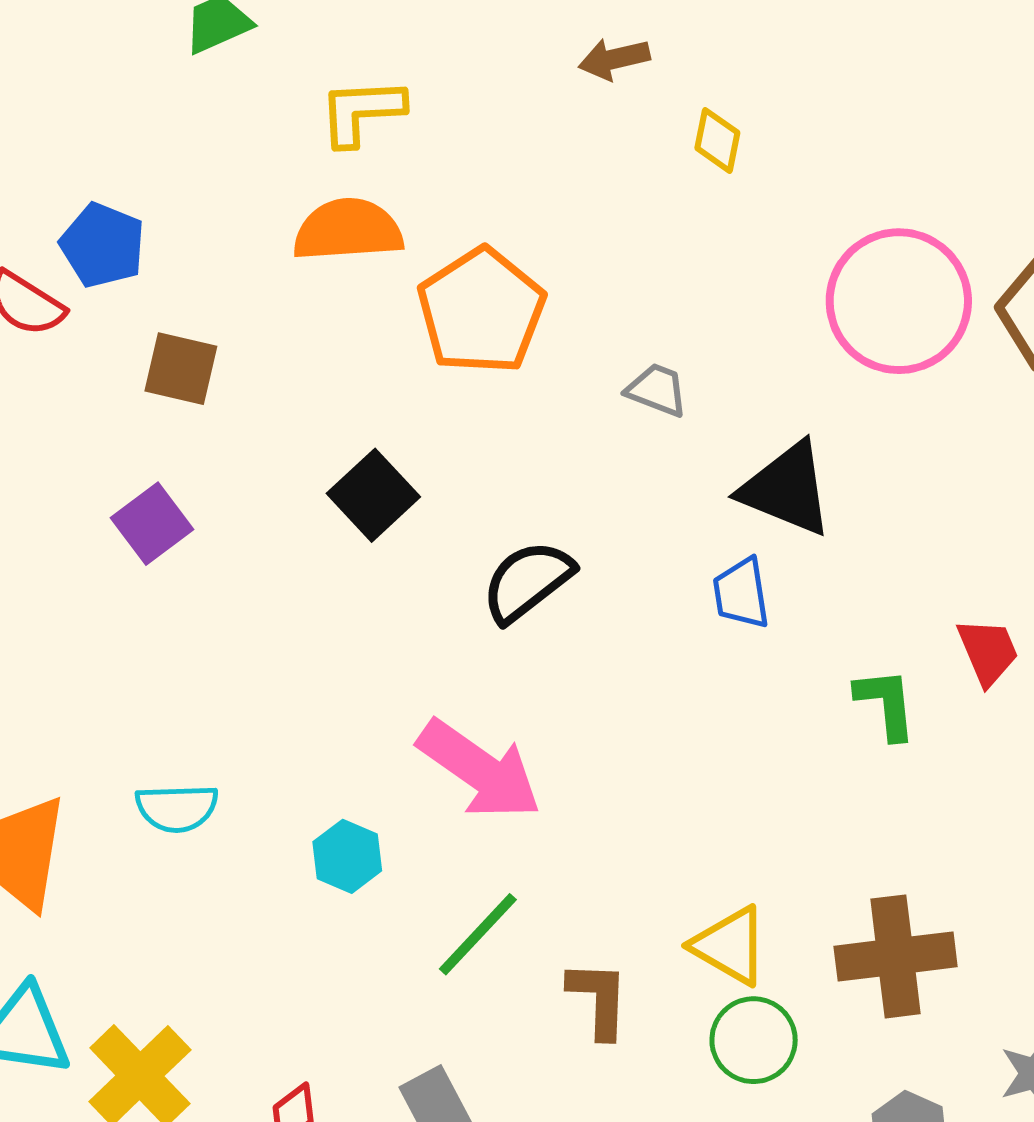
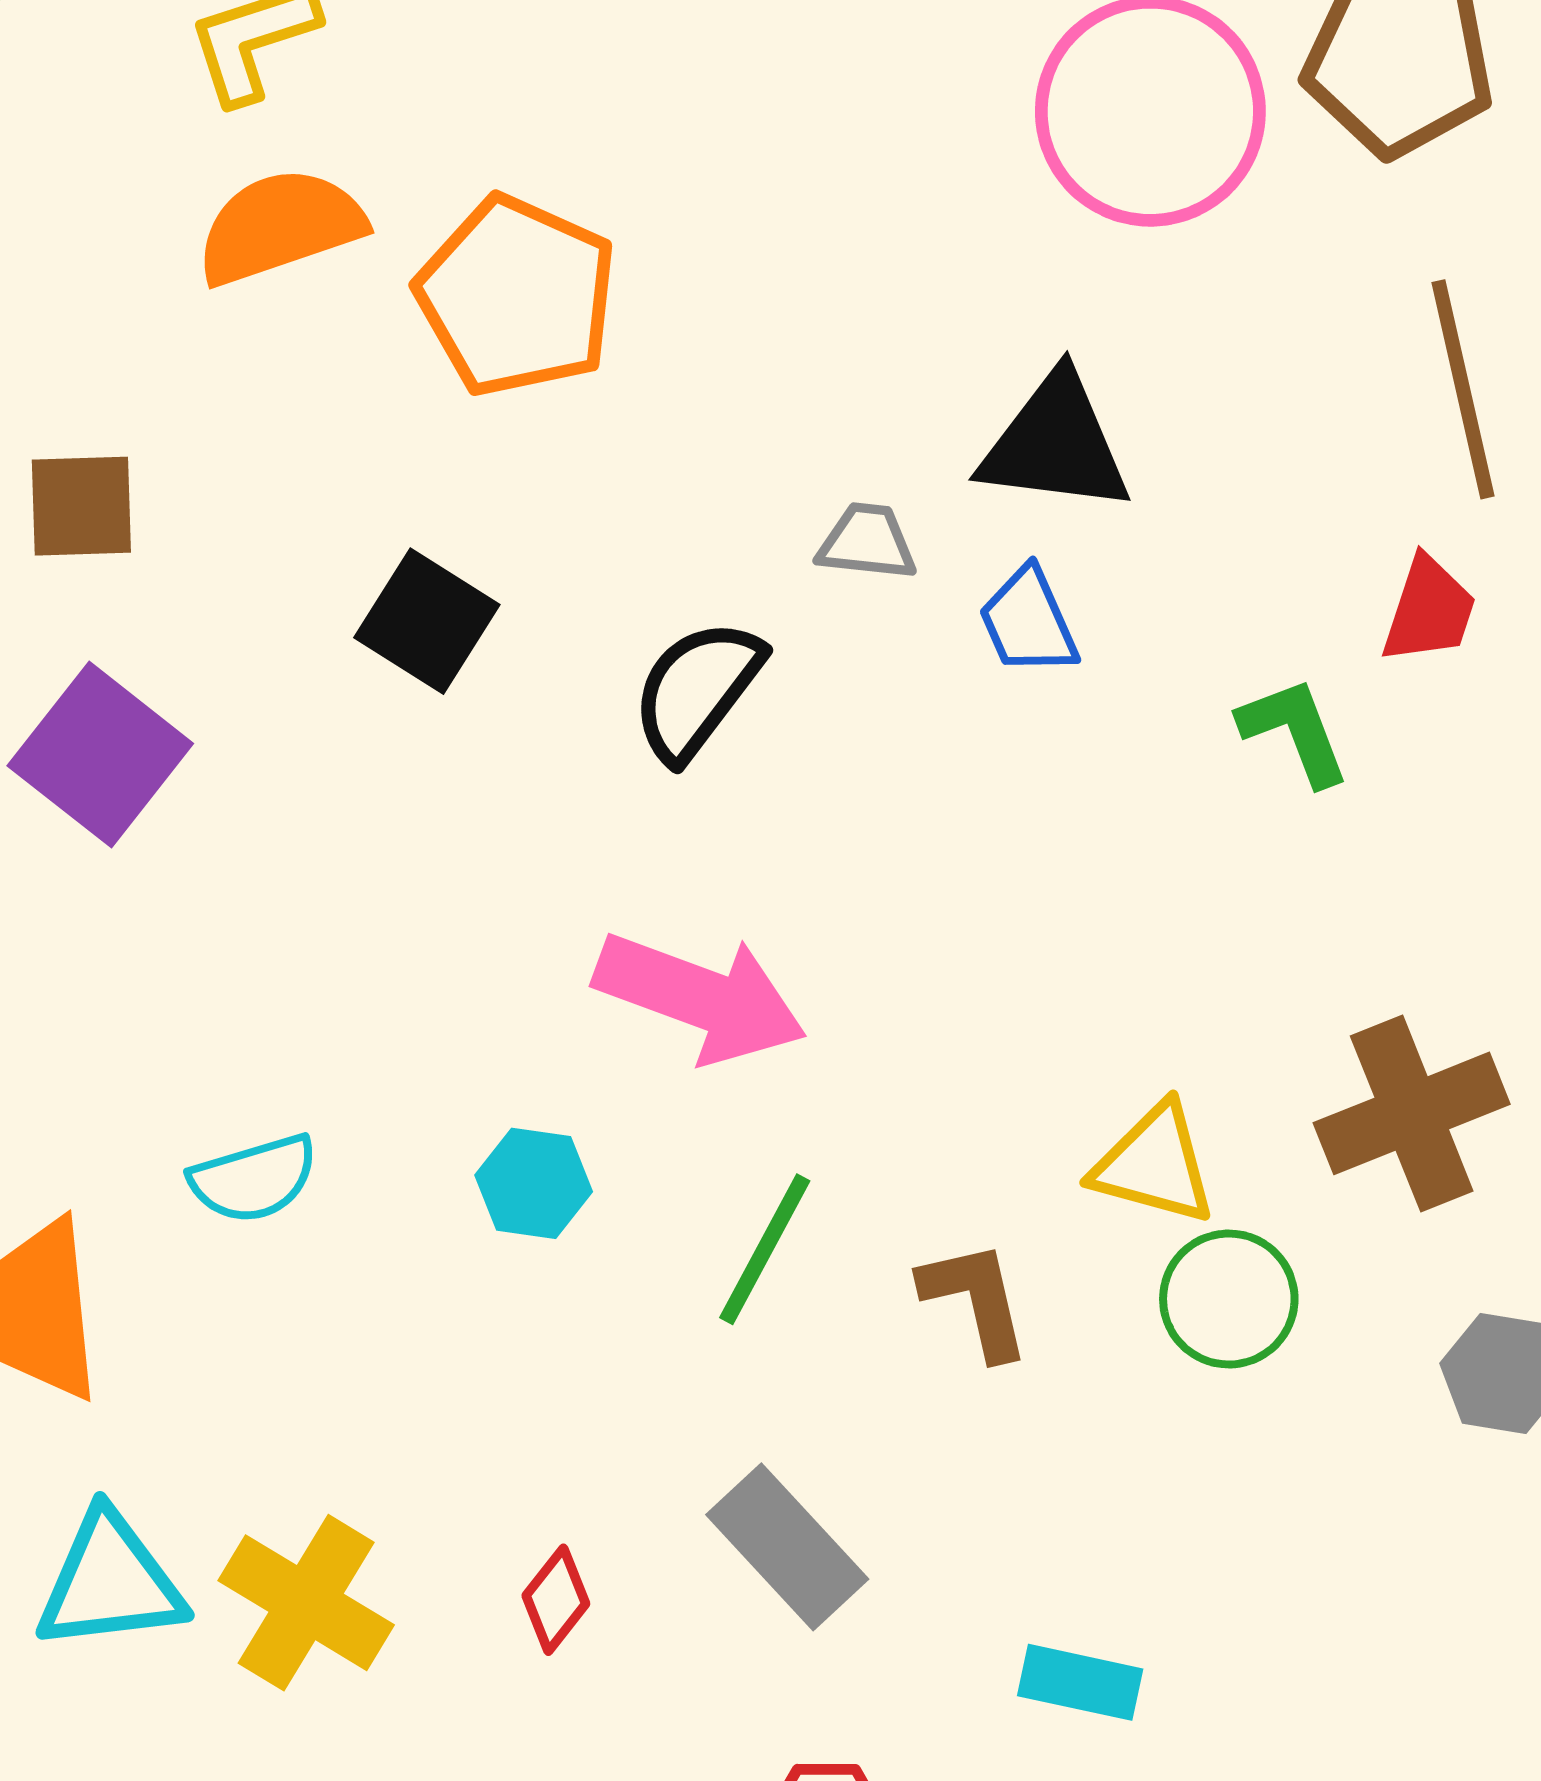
gray trapezoid: (657, 390) -> (867, 542), moved
purple square: (152, 524) -> (100, 755), size x1.4
red trapezoid: (988, 651) -> (1429, 610), turned 56

